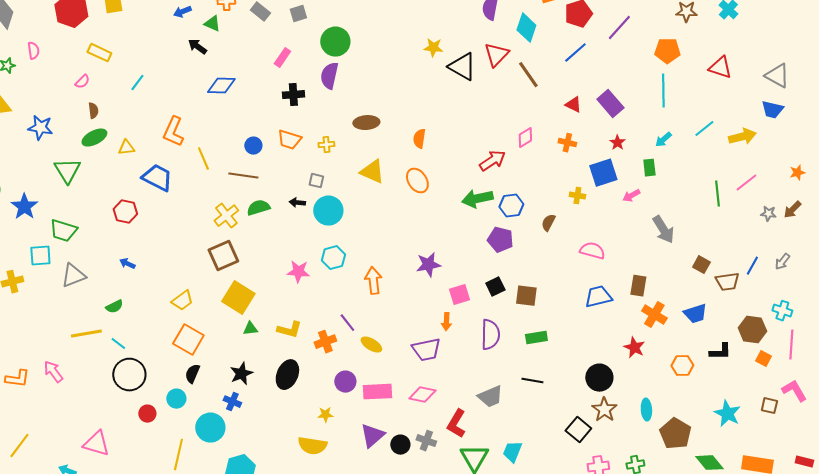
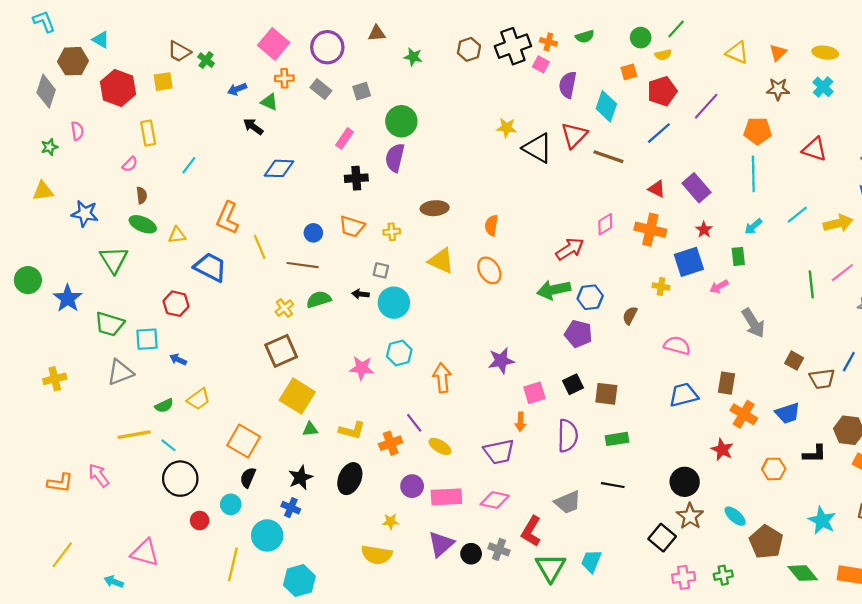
yellow rectangle: (99, 53) -> (148, 133), turned 55
brown line: (528, 75) -> (608, 157), turned -36
green ellipse: (94, 138) -> (143, 224), turned 50
orange cross: (567, 143) -> (650, 230), size x1.6
yellow cross: (226, 216) -> (284, 308), size x0.7
cyan square: (40, 256) -> (147, 339), moved
yellow trapezoid: (182, 301) -> (199, 399), moved
cyan ellipse: (646, 410) -> (735, 516), turned -45

